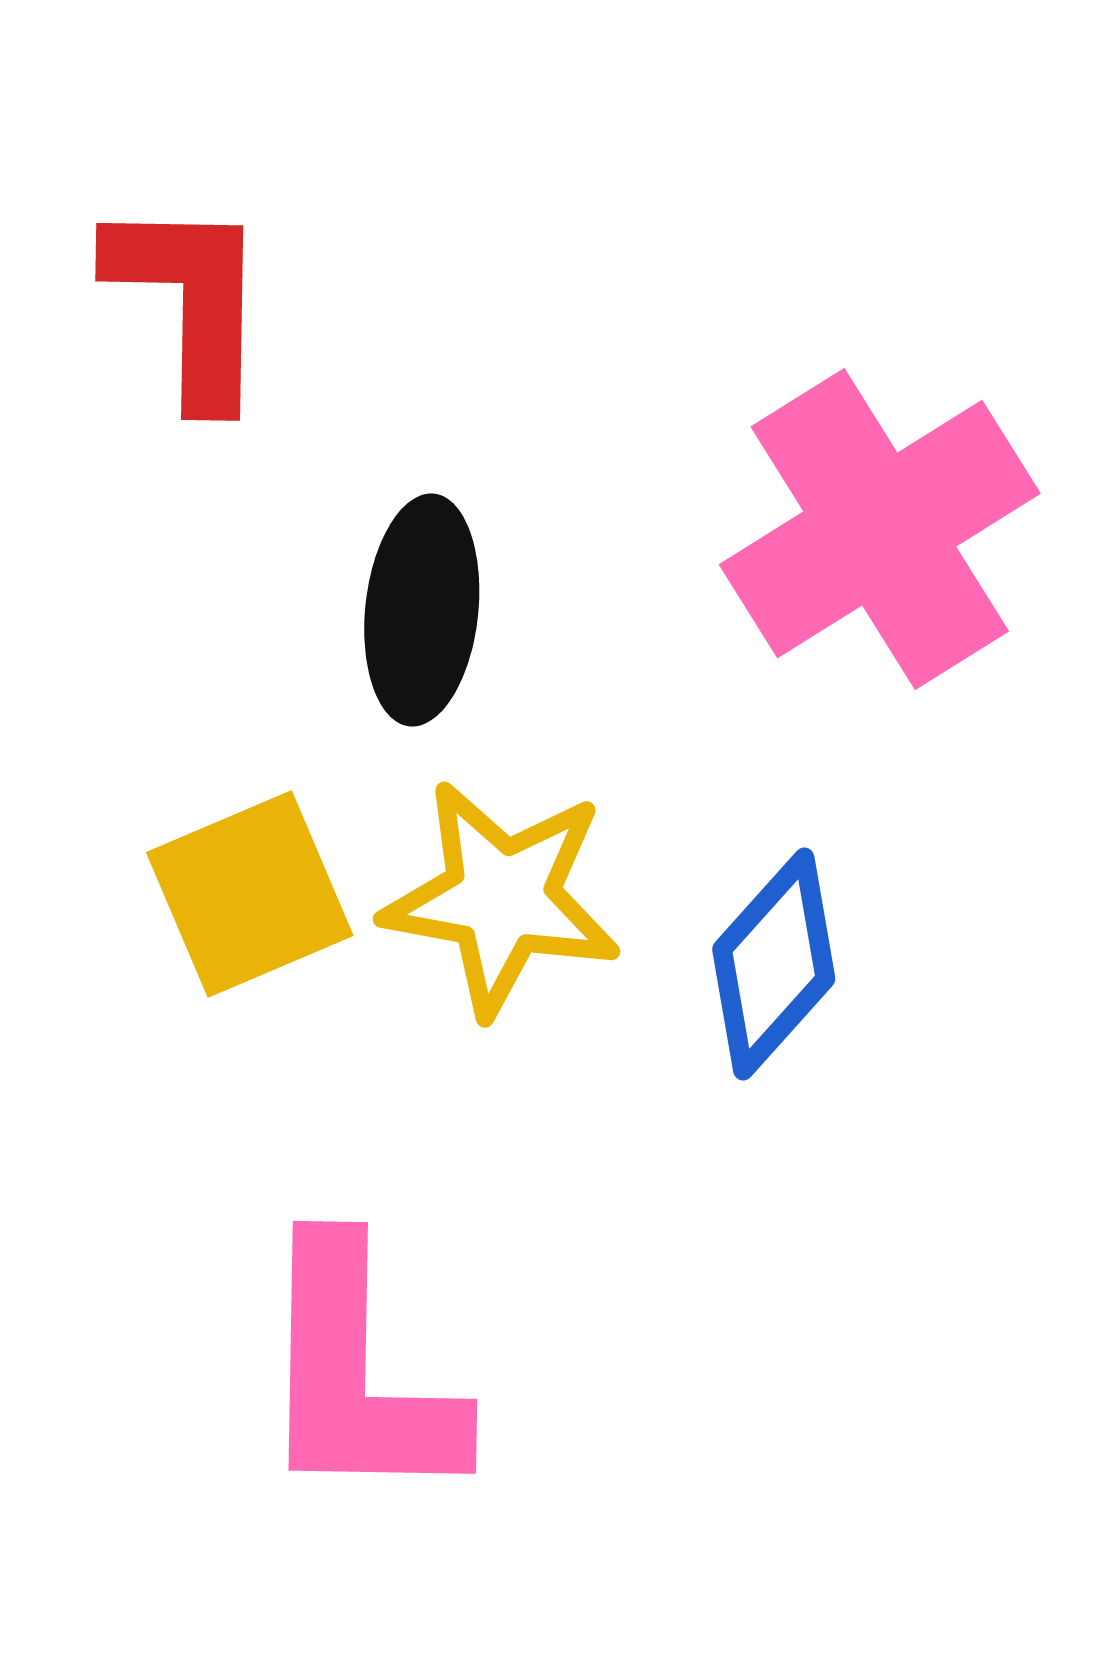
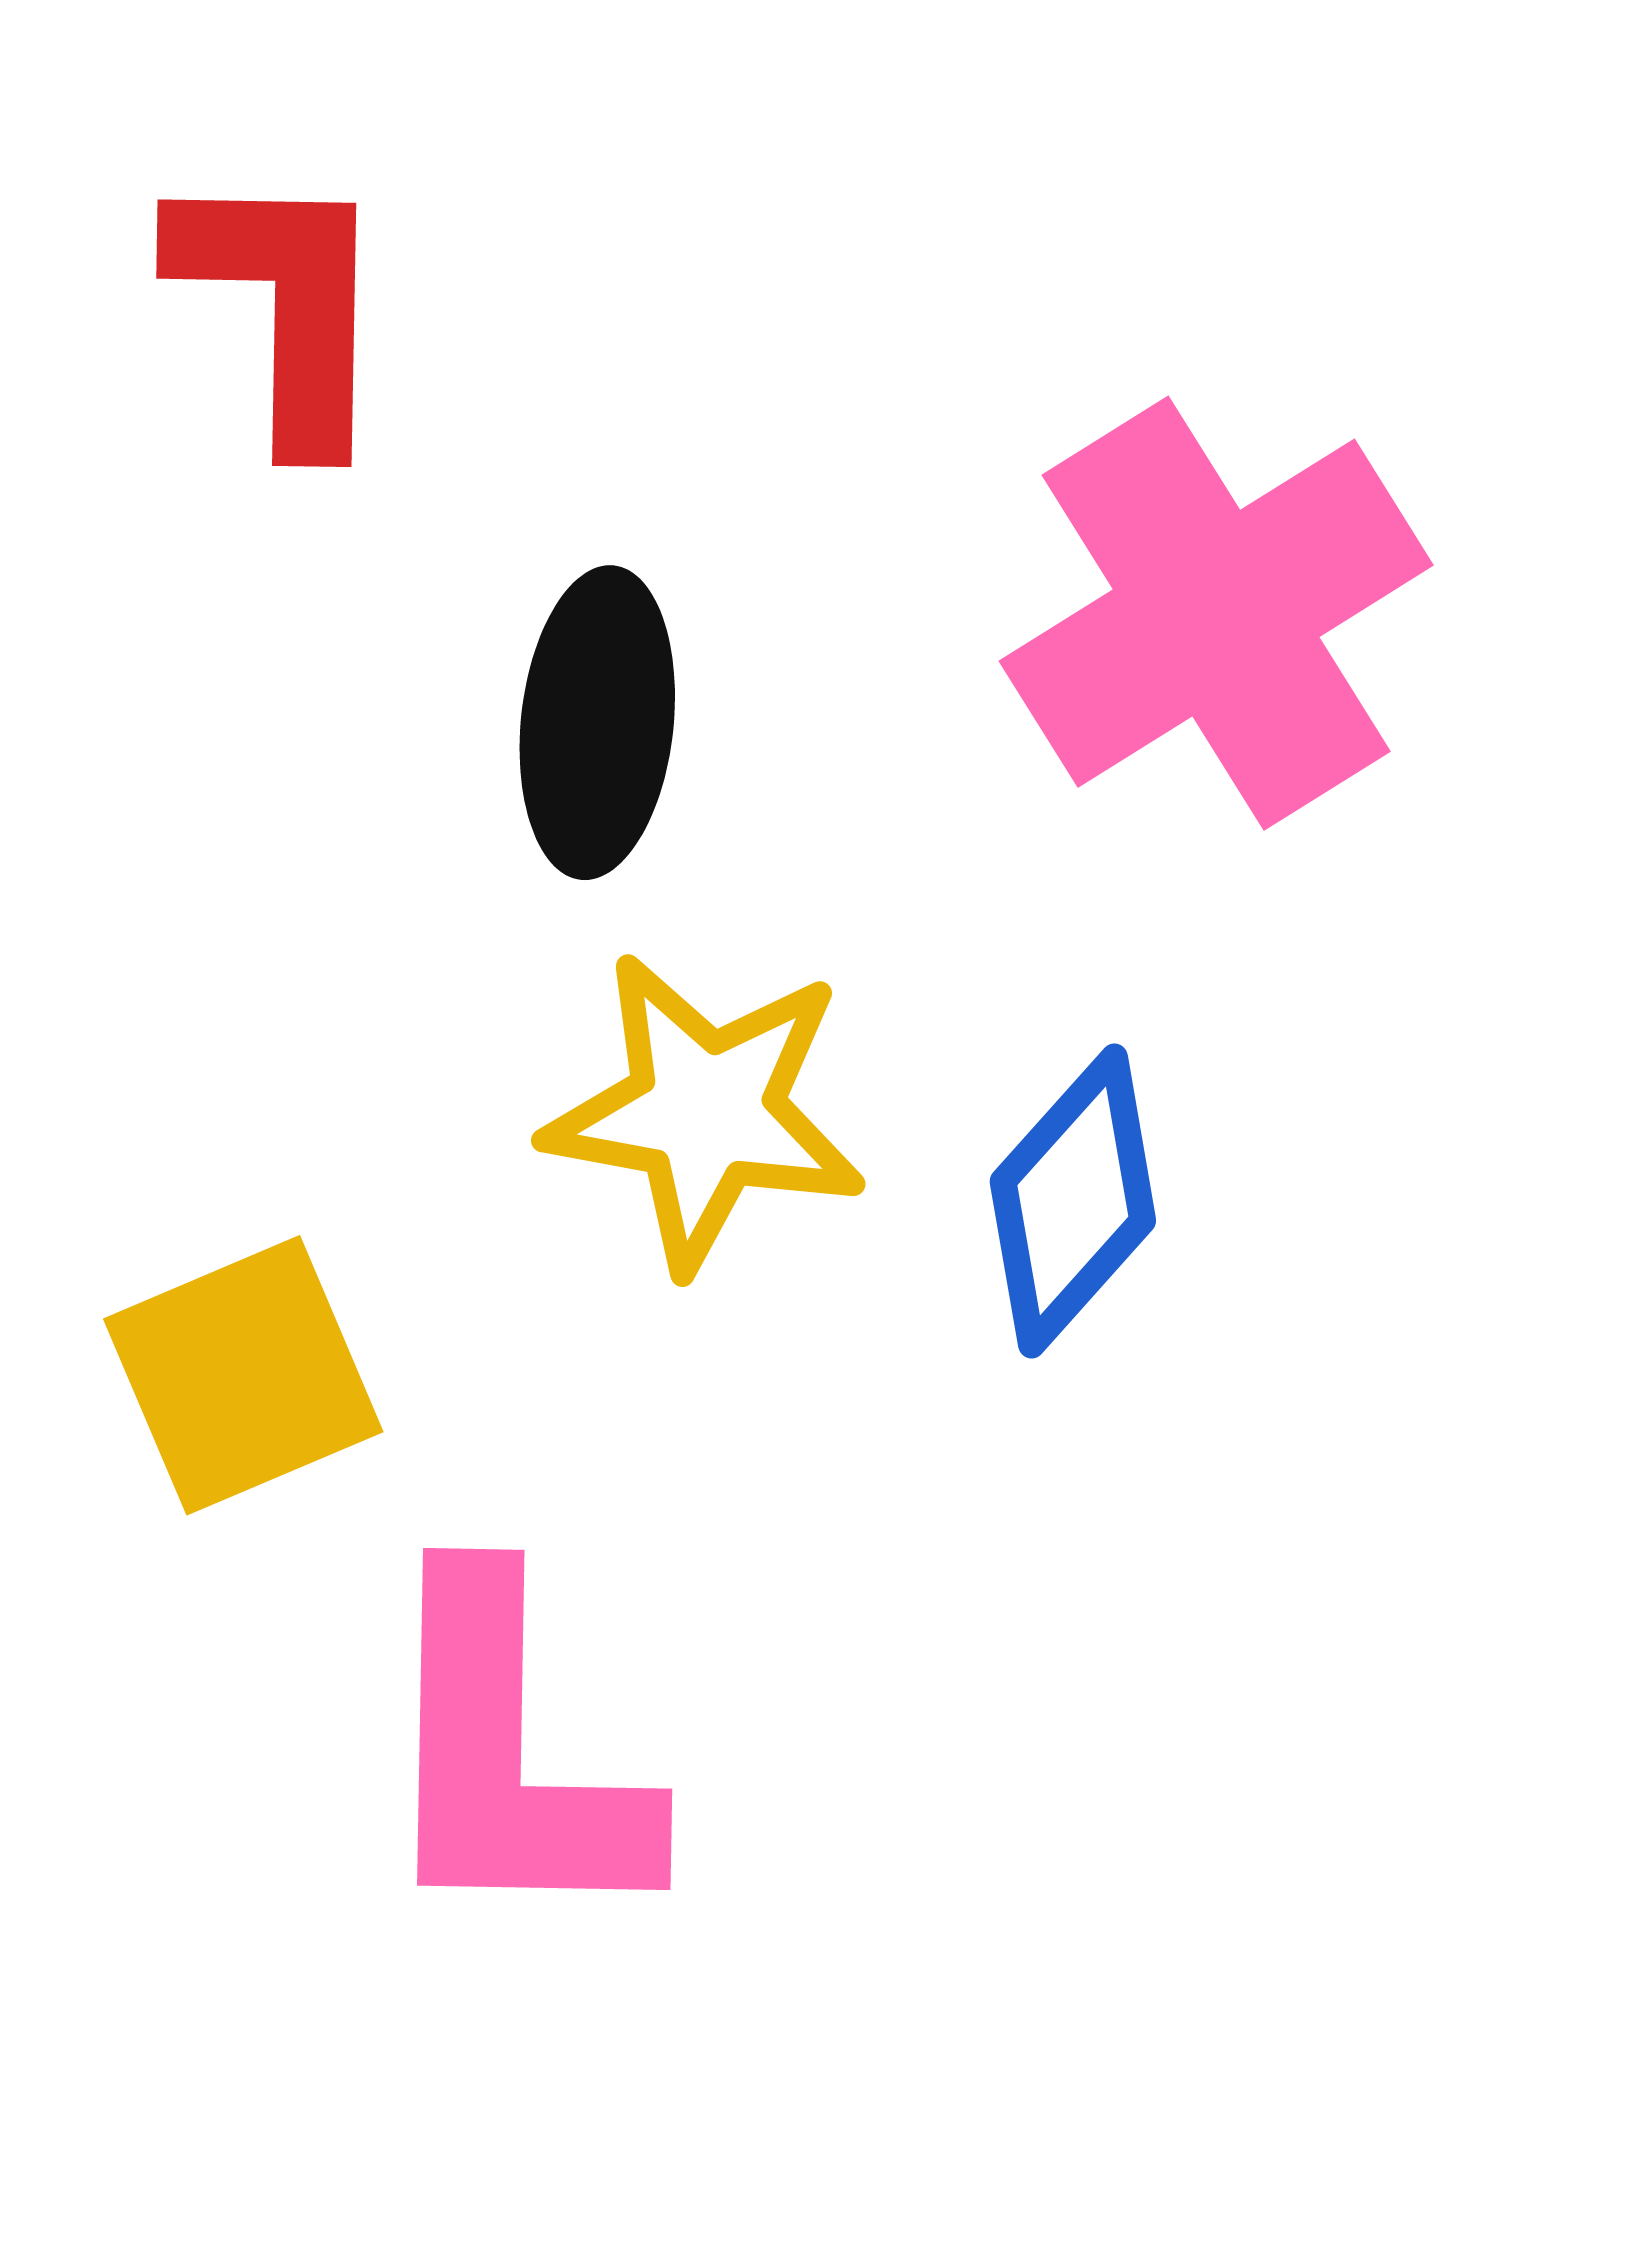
yellow square: (250, 894) -> (243, 1375), moved

